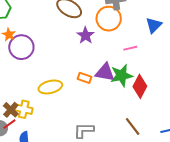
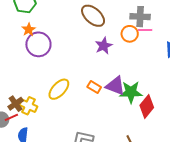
orange circle: (109, 19) -> (130, 34), size x0.7
pink line: (130, 48) -> (145, 30), moved
yellow ellipse: (50, 87) -> (59, 89), turned -45

